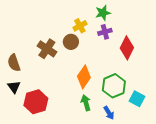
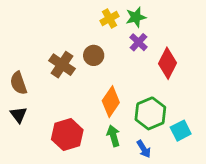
yellow cross: (80, 26) -> (109, 18), moved
purple cross: (105, 32) -> (138, 42), turned -32
cyan square: (137, 99) -> (181, 131), turned 35
red hexagon: (36, 102) -> (67, 135), moved

